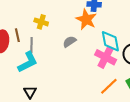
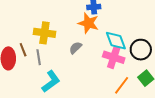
yellow cross: (41, 22) -> (44, 33), size x1.5
cyan L-shape: (28, 62) -> (51, 81), moved

